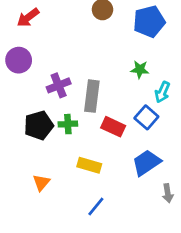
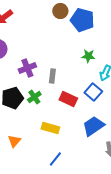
blue pentagon: (149, 22) -> (82, 20), moved, turned 30
gray rectangle: (92, 96) -> (52, 76), size x0.6
green cross: (68, 124) -> (34, 97), turned -32

